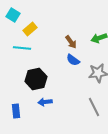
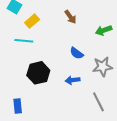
brown arrow: (71, 42) -> (70, 17), moved
blue arrow: (45, 102) -> (73, 80), moved

